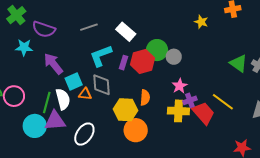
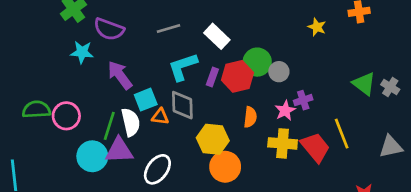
orange semicircle: (145, 98) -> (250, 117), moved
purple cross: (190, 100) -> (303, 100), moved
yellow line: (223, 102) -> (342, 134), turned 30

